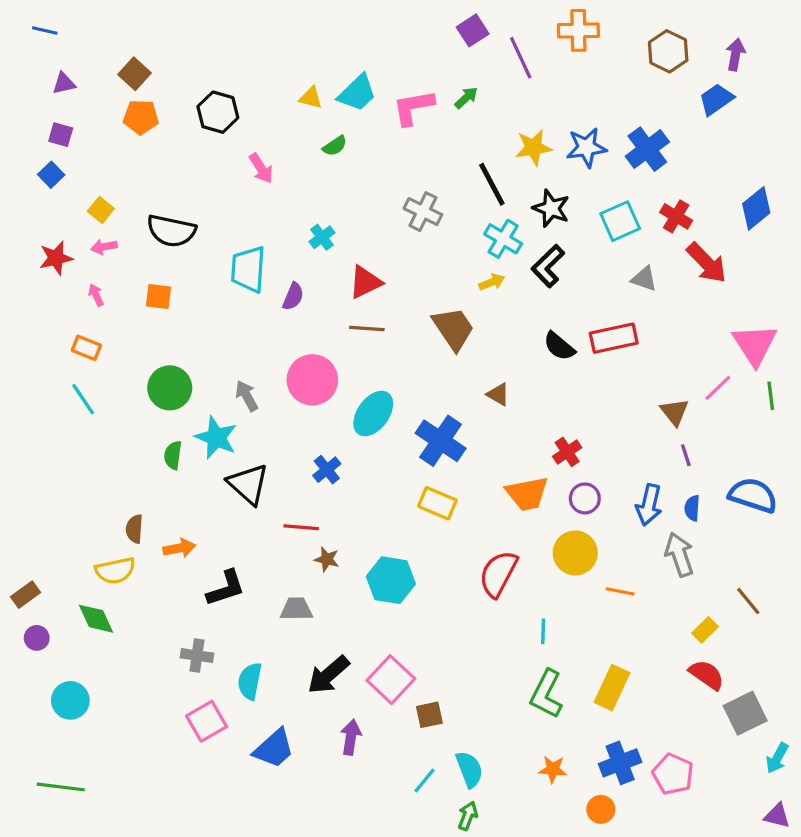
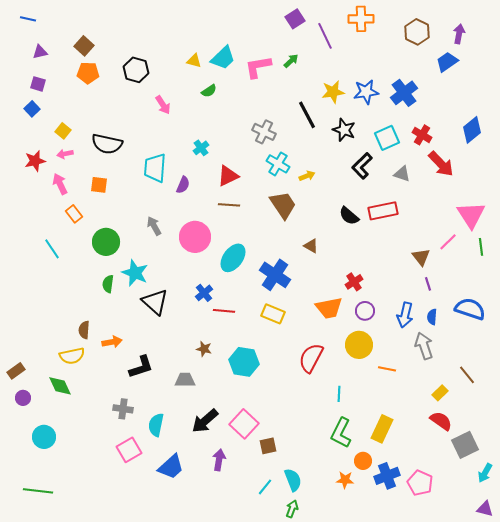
cyan cross: (503, 239) -> (278, 164), moved
black L-shape: (548, 266) -> (362, 166), moved
pink arrow: (96, 295) -> (60, 184), size x1.5
orange rectangle: (86, 348) -> (74, 214), moved, turned 30
gray arrow: (247, 396) -> (154, 226), moved
red line: (301, 527) -> (224, 311), moved
orange circle: (601, 809) -> (363, 461), moved

